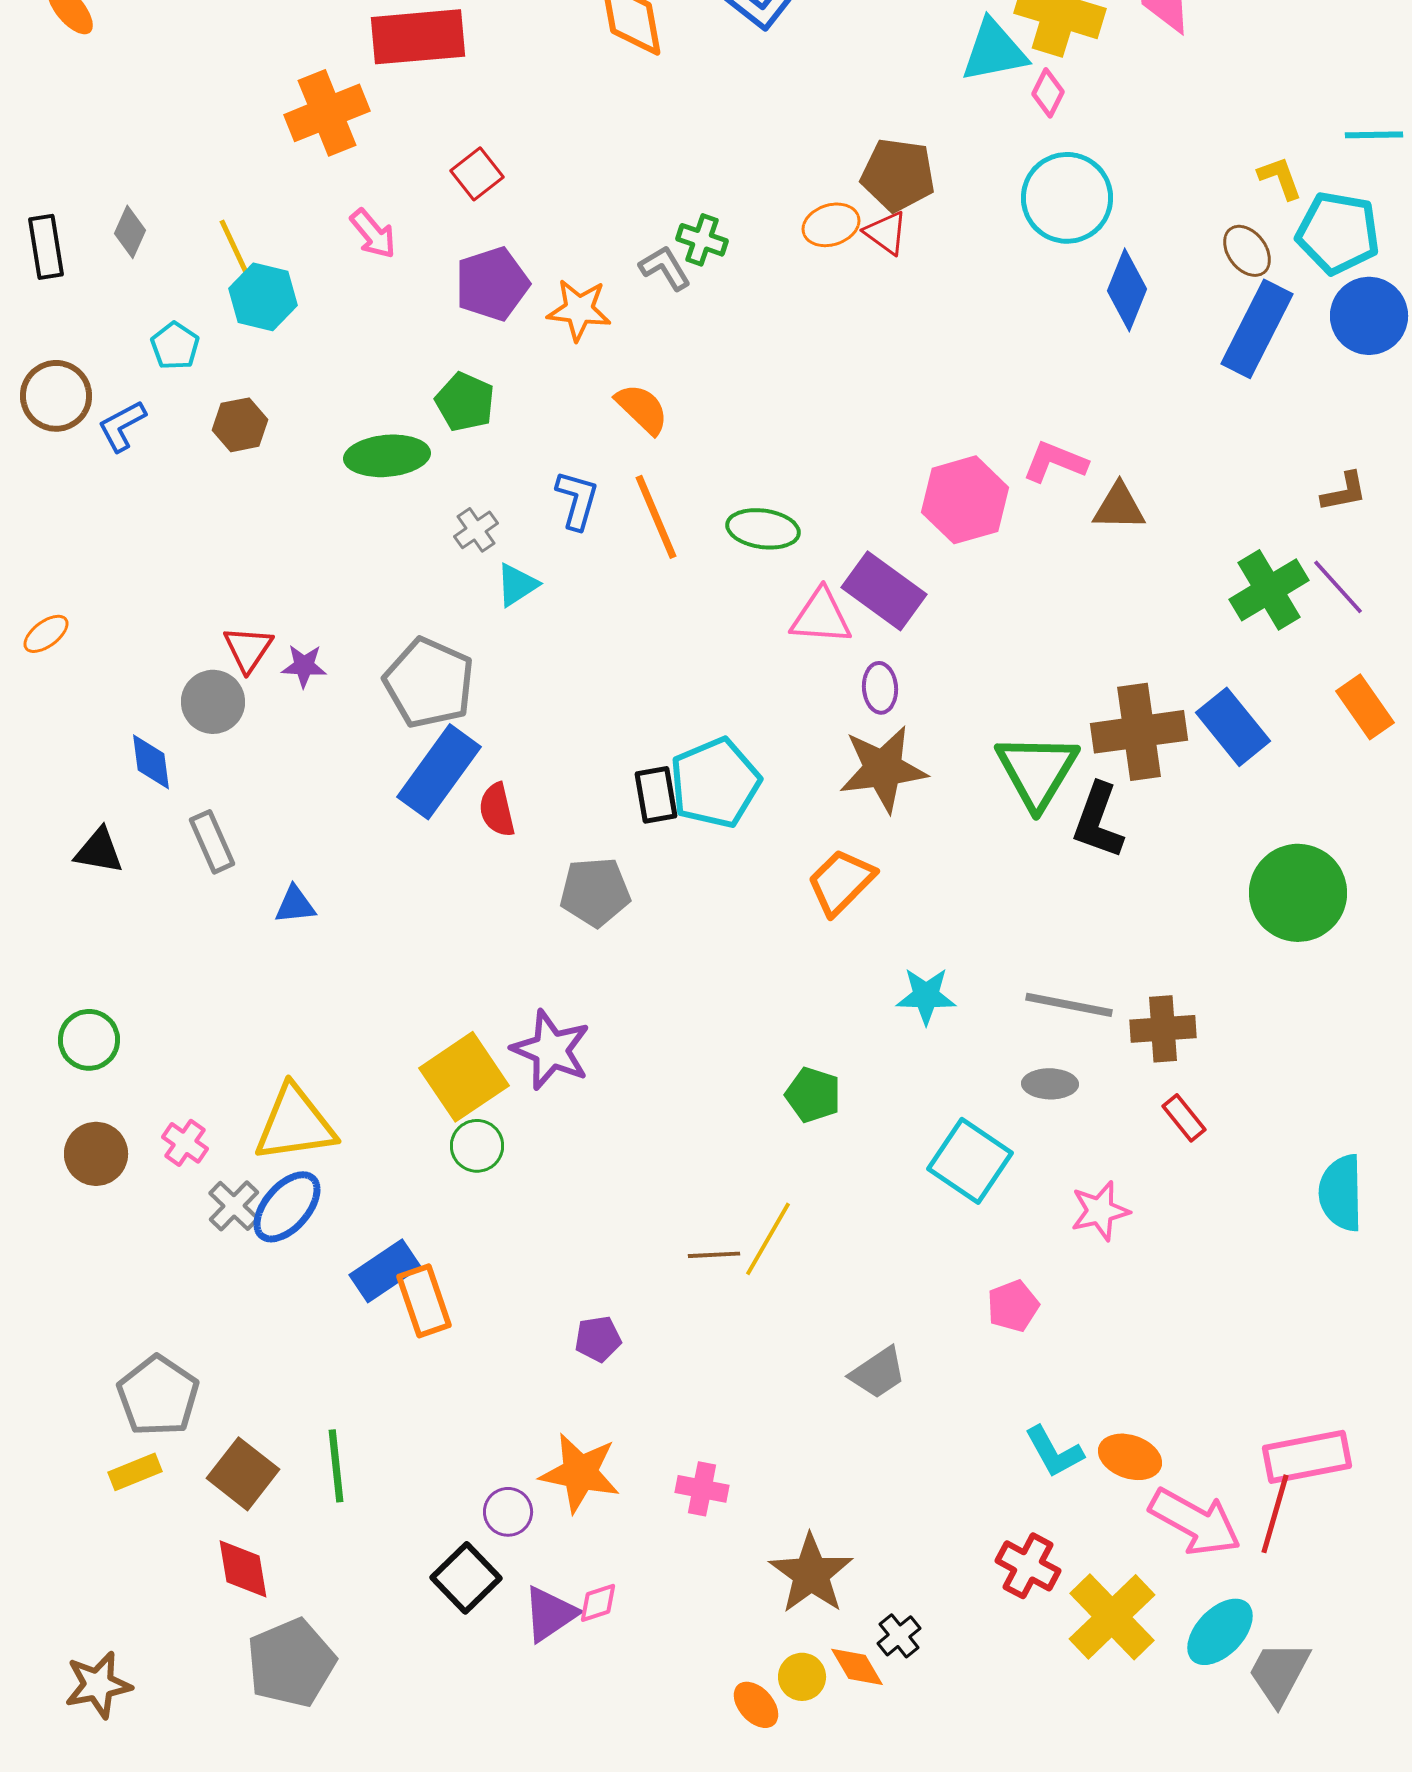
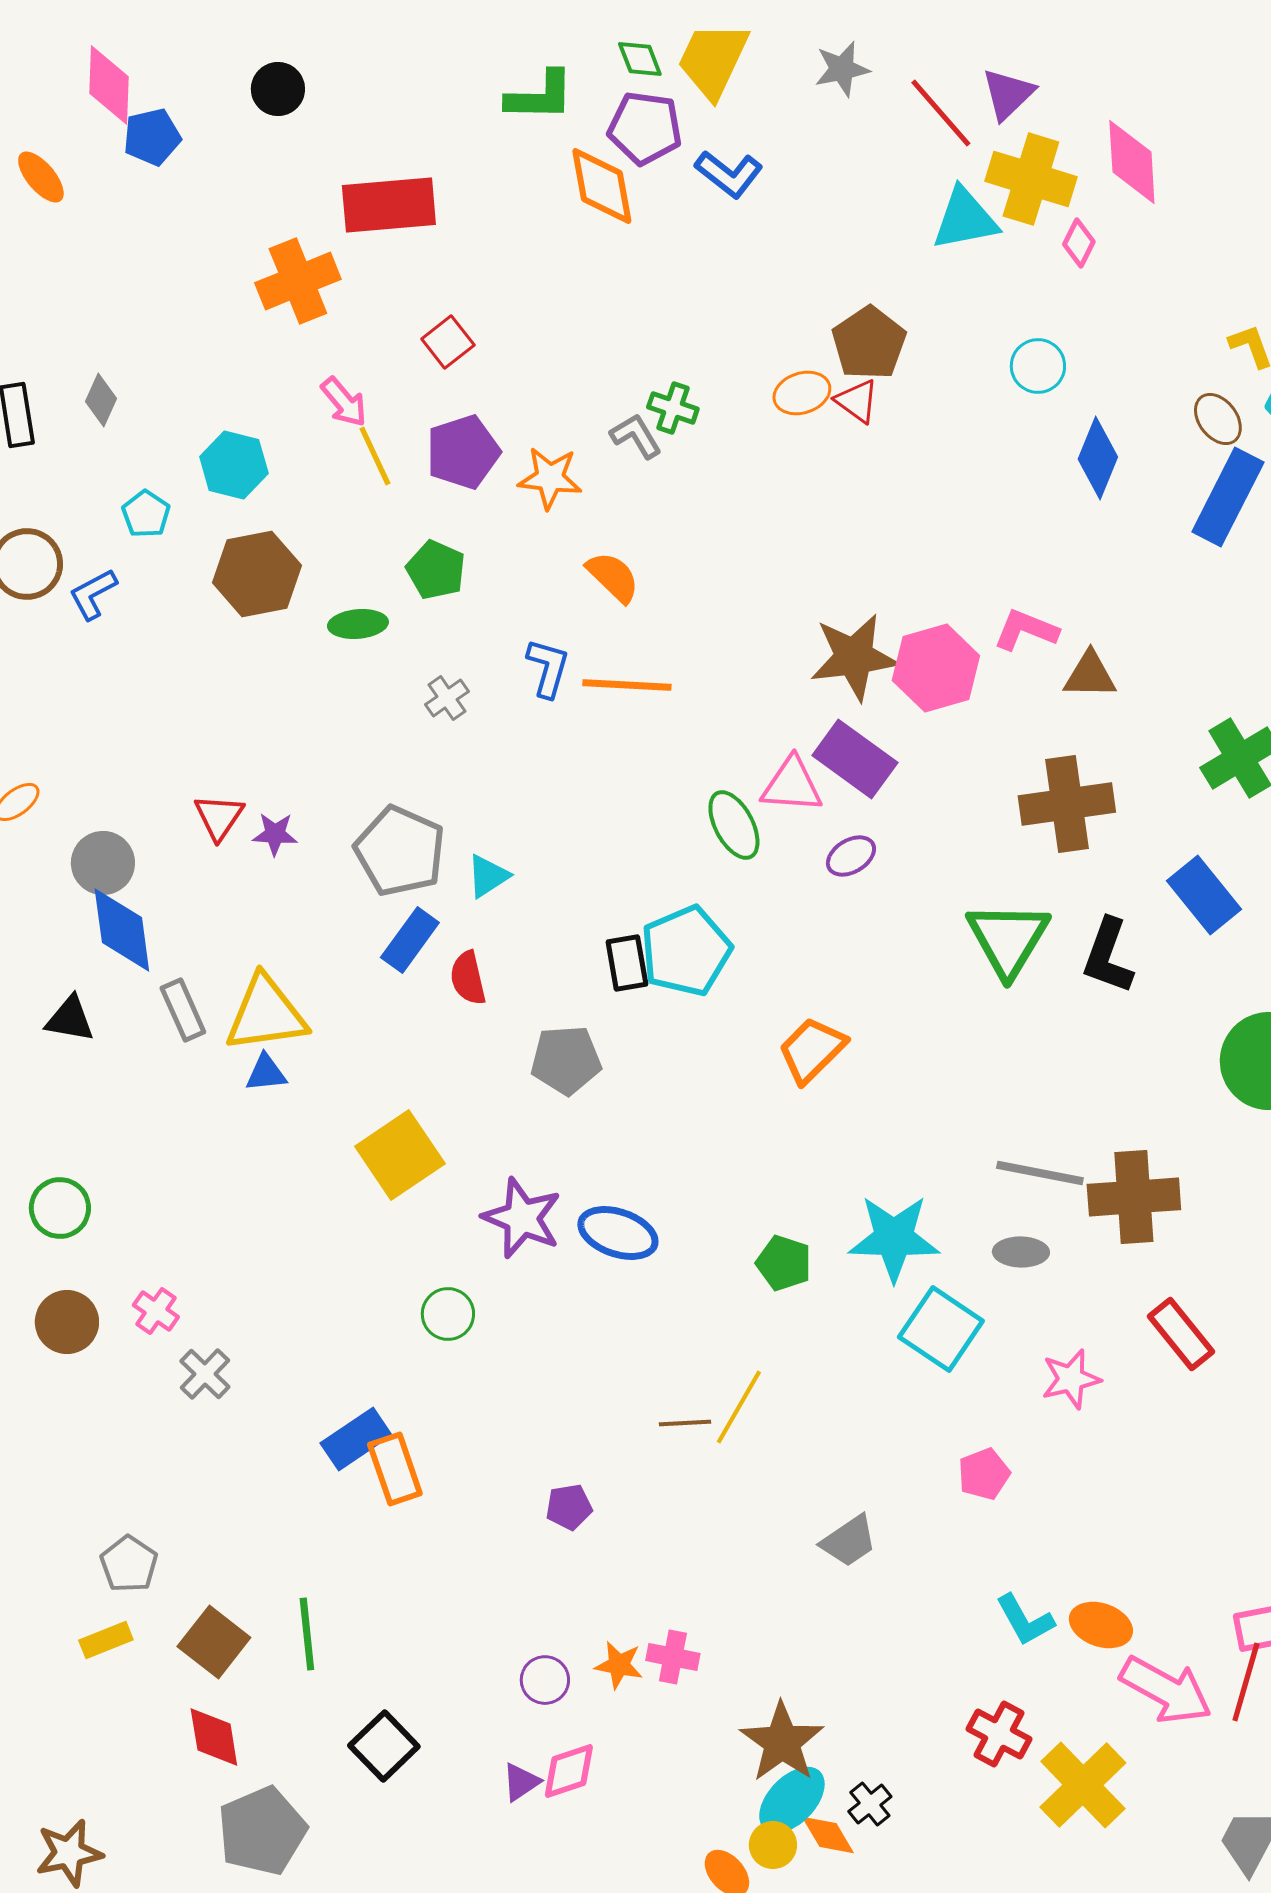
pink diamond: (1048, 93) -> (1079, 243), moved
brown pentagon: (898, 175) -> (869, 343), turned 30
cyan circle: (1067, 198) -> (1038, 366), size x0.6
yellow line: (235, 249) -> (375, 456), moved
brown hexagon: (240, 425) -> (257, 574), moved, size x1.6
green ellipse: (387, 456) -> (358, 624), size x0.7
orange line: (656, 517) -> (627, 685), turned -64
green ellipse: (763, 529) -> (734, 825), moved, turned 54
cyan triangle: (517, 585) -> (488, 876), moved
purple ellipse: (880, 688) -> (851, 856), turned 63
gray circle: (213, 702) -> (103, 863), moved
brown cross: (1139, 732) -> (1067, 804), moved
blue diamond: (151, 762) -> (122, 930), size x1.5
brown star: (883, 769) -> (854, 657), moved
blue rectangle: (439, 772) -> (410, 940), size x0.7
black L-shape: (1098, 821) -> (1108, 956), moved
cyan star: (926, 996) -> (894, 1238), moved, size x1.5
brown cross: (1163, 1029) -> (1134, 1197), size x1.4
yellow square: (464, 1077) -> (400, 1155), moved
red rectangle: (1184, 1118) -> (1181, 1334), moved, size x1.5
yellow triangle: (295, 1124) -> (266, 1014), moved
blue ellipse: (287, 1207) -> (618, 1233), moved, turned 68
gray pentagon: (158, 1396) -> (129, 1564), size x0.7
orange star: (580, 1473) -> (619, 1665), moved, size x0.6
purple circle: (508, 1512) -> (545, 1680), moved
black square: (466, 1578) -> (384, 1746), moved
pink diamond: (598, 1603) -> (569, 1771), size x1.4
purple triangle: (550, 1614) -> (521, 1782), size x0.7
cyan ellipse: (1220, 1632) -> (792, 1800), moved

